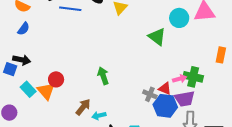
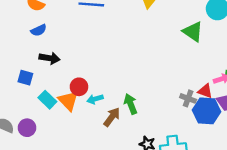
blue semicircle: (24, 29) -> (39, 30), turned 32
black arrow: (22, 60) -> (50, 58), moved
green arrow: (103, 76) -> (131, 104), moved
cyan arrow: (99, 116) -> (95, 99), moved

